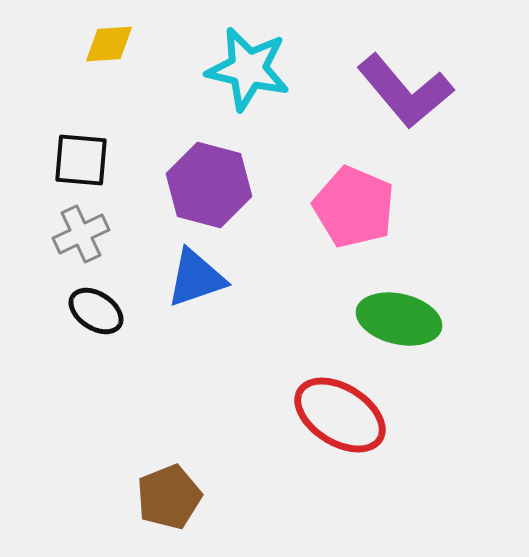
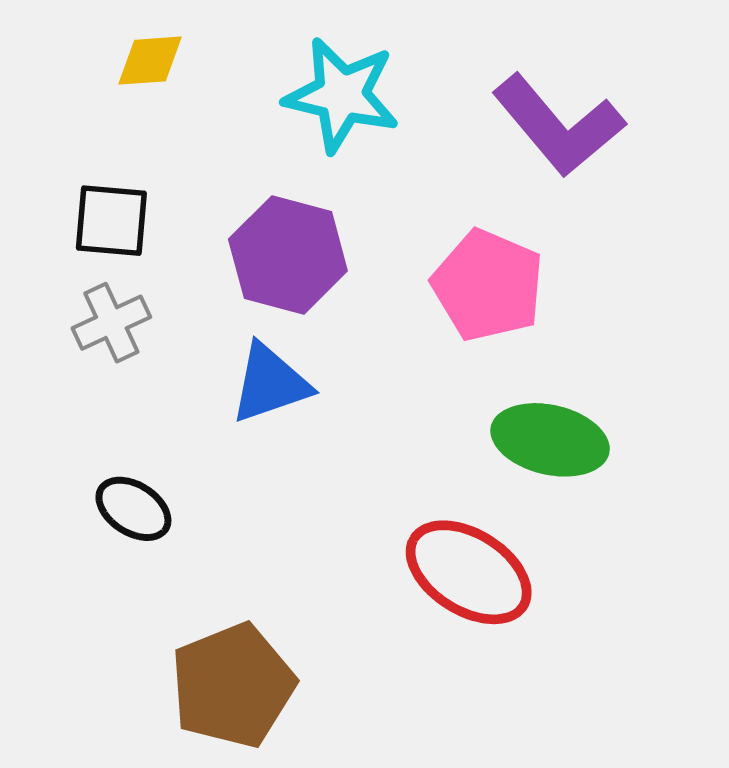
black ellipse: (96, 311) -> (133, 509), moved
brown pentagon: (169, 497) -> (233, 685), size x1.4

